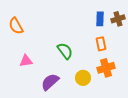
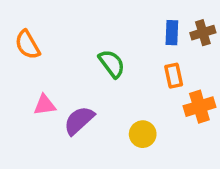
green semicircle: (65, 51) -> (112, 64), moved
orange cross: (106, 68) -> (199, 107), moved
purple semicircle: (50, 82) -> (79, 120), moved

